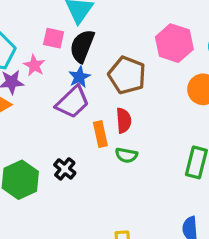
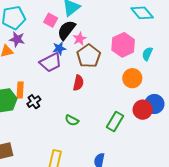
pink star: (34, 65) -> (80, 39), moved
orange rectangle: (100, 134) -> (20, 90), moved
green semicircle: (126, 155) -> (72, 120), moved

